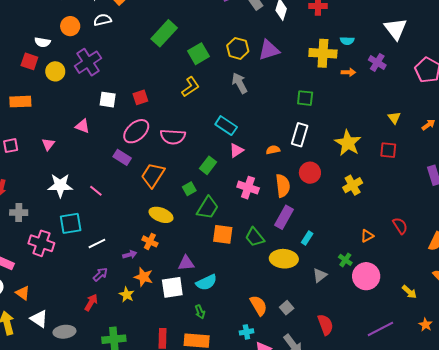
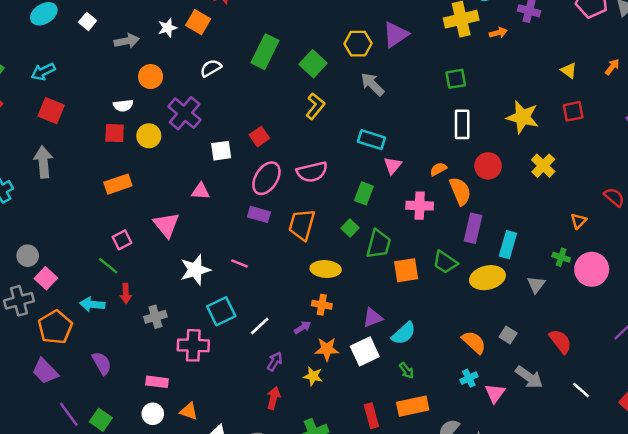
white semicircle: (102, 20) -> (211, 68), moved
pink triangle: (48, 144) -> (166, 225), size x1.6
orange semicircle: (273, 150) -> (438, 169), moved
cyan rectangle: (307, 238) -> (508, 245), size x1.5

